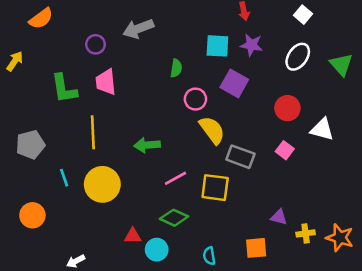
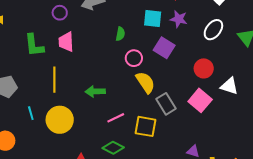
pink square: (285, 150) -> (200, 100), size x1.6
gray rectangle: (240, 157) -> (166, 104), turned 35

